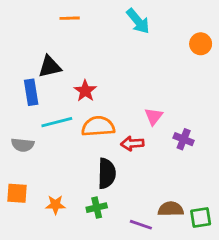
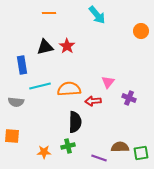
black triangle: (50, 67) -> (45, 47), moved
red star: (85, 91) -> (67, 46), moved
orange star: (55, 205) -> (44, 152), moved

